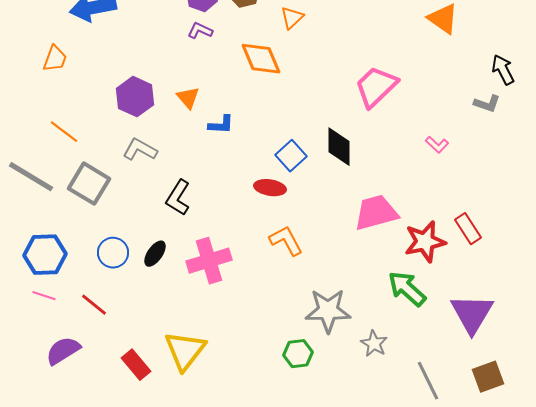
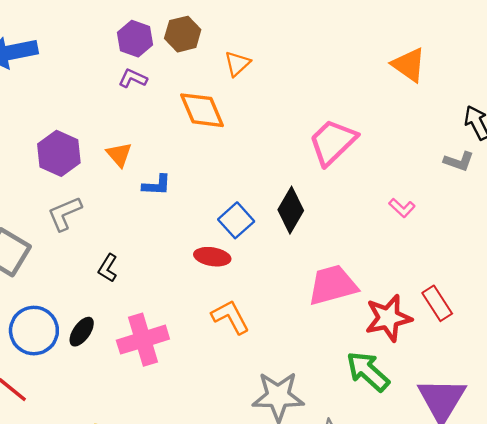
black diamond: (339, 147) -> (291, 210), turned 30
gray L-shape: (140, 150) -> (65, 214), turned -52
black L-shape: (178, 198) -> (108, 268), size x0.7
blue circle: (113, 253) -> (34, 331), size x1.4

